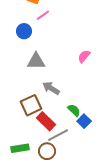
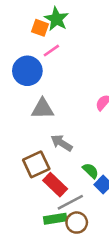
blue circle: (24, 31) -> (27, 71), size x1.5
green rectangle: (20, 148) -> (55, 219), moved
brown circle: (47, 151) -> (77, 223), moved

